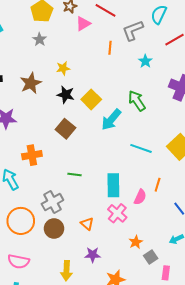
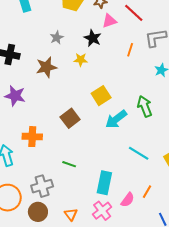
gray star: (40, 39) -> (57, 38), moved
black star: (66, 95) -> (93, 38), moved

